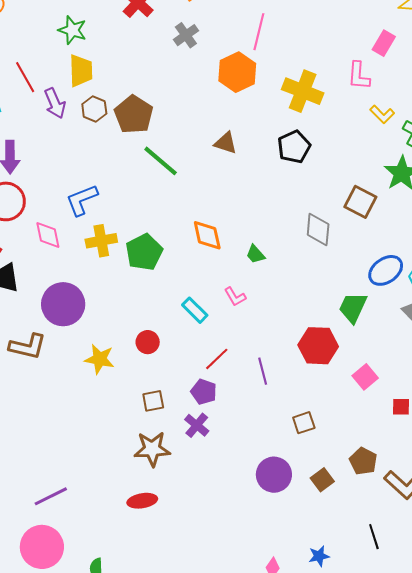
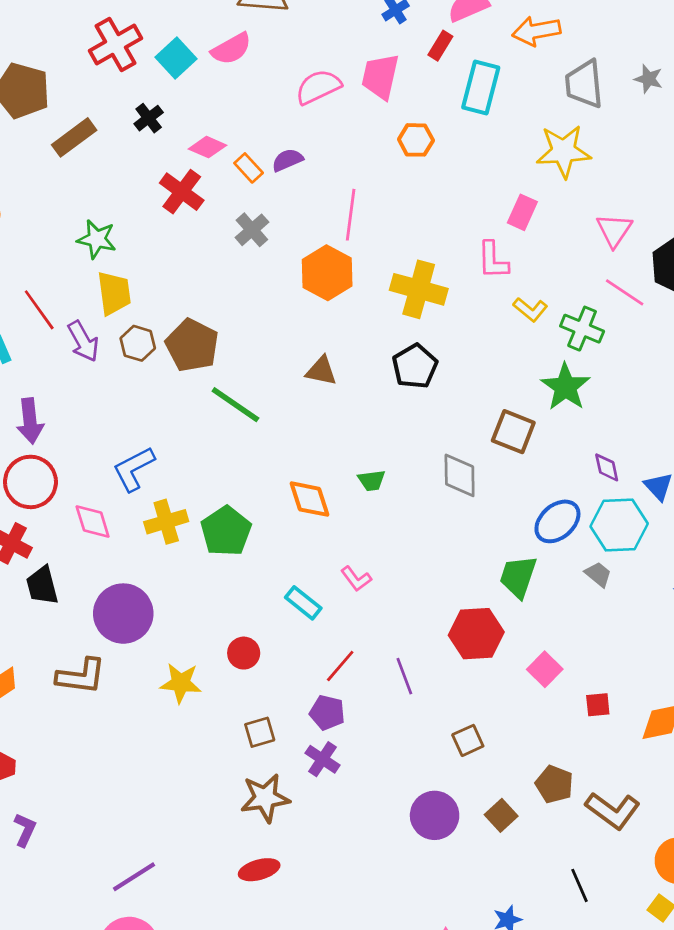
green trapezoid: (255, 254) -> (372, 480), moved, turned -50

